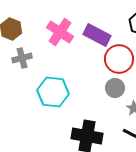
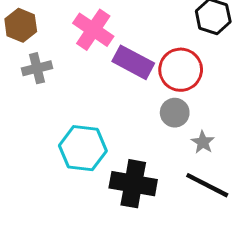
purple rectangle: (97, 35) -> (133, 62), moved
cyan hexagon: (53, 92) -> (83, 148), moved

